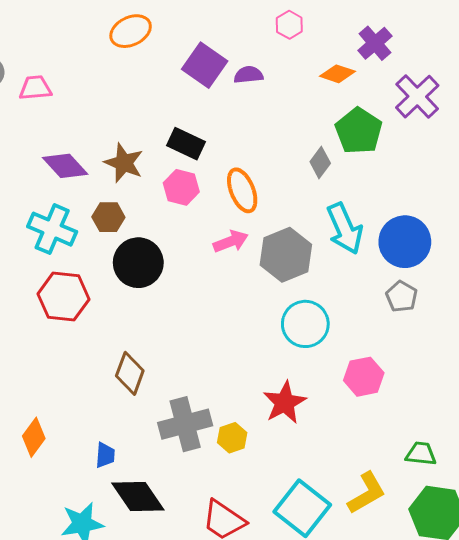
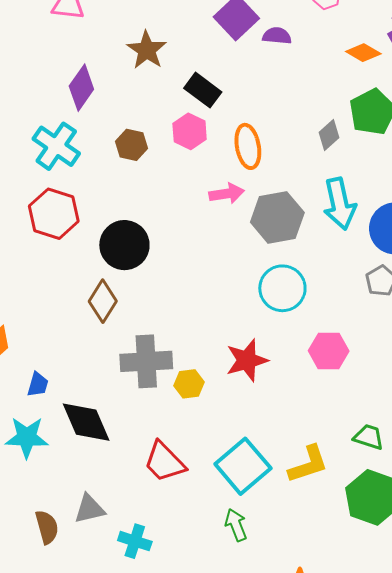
brown star: (124, 163) -> (147, 50), moved
purple diamond: (65, 166) -> (81, 88), turned 66
brown hexagon: (108, 217) -> (131, 145), moved
black circle: (138, 263) -> (124, 245), moved
blue trapezoid: (105, 455) -> (38, 384), moved

